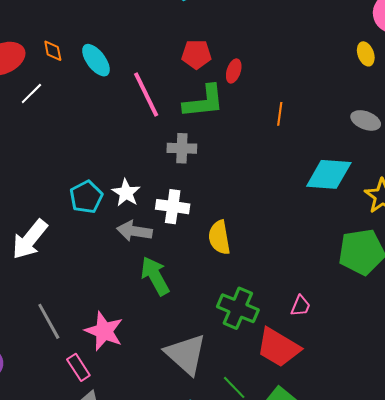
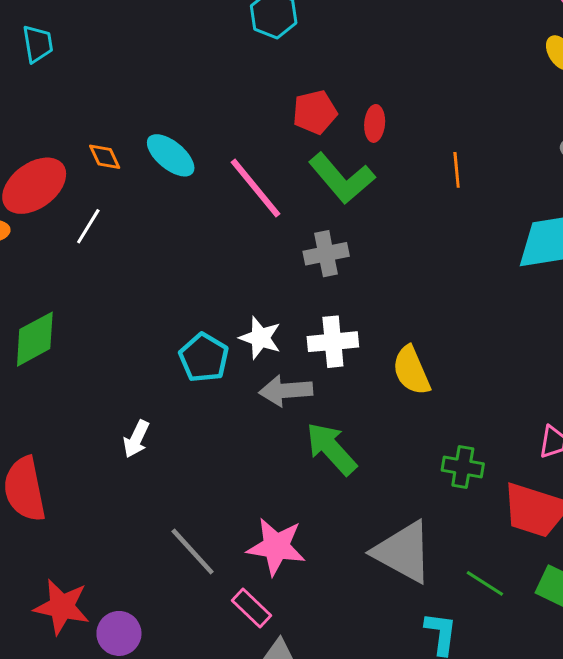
green L-shape: (204, 102) -> (342, 178), turned 69
white arrow: (30, 239) -> (136, 439), size x0.6
green cross: (238, 308) -> (463, 467), size x0.7

